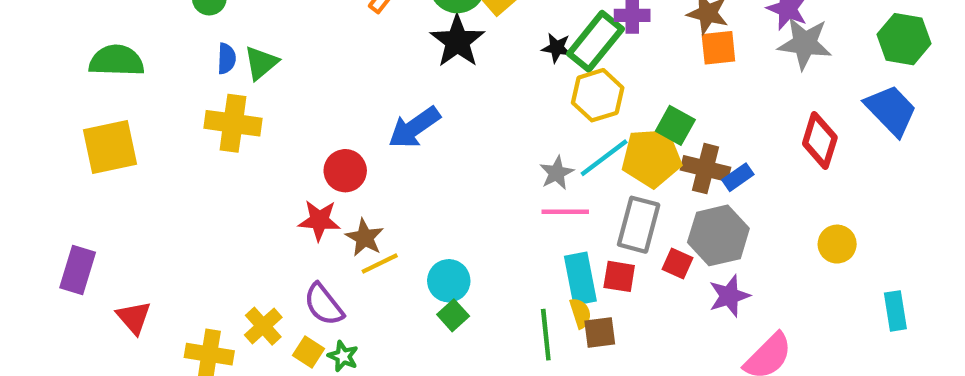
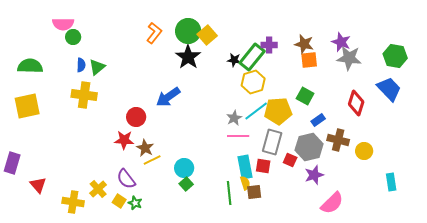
green square: (675, 125) -> (305, 96), moved
brown cross: (705, 169) -> (338, 140), moved

